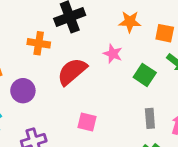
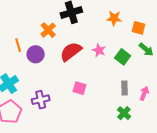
orange cross: (39, 43) -> (48, 30), turned 35
pink star: (113, 54) -> (99, 50), moved
purple circle: (23, 91) -> (36, 54), moved

